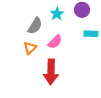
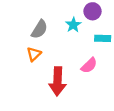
cyan star: (57, 14) -> (73, 25), moved
pink semicircle: (55, 42) -> (89, 65), moved

